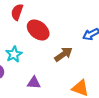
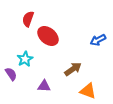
brown arrow: (63, 54) -> (73, 69), moved

